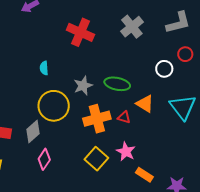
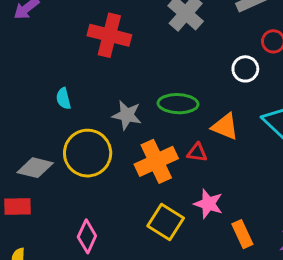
gray star: (83, 86) -> (127, 115), turned -30
gray diamond: (33, 131) -> (35, 168), moved, turned 65
orange rectangle: (144, 175) -> (242, 234), turned 42

